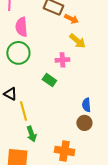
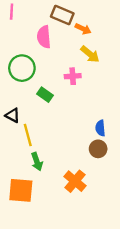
pink semicircle: (21, 27) -> (44, 37), moved
green rectangle: (49, 80) -> (45, 95), moved
orange cross: (64, 151) -> (75, 181), turned 30

